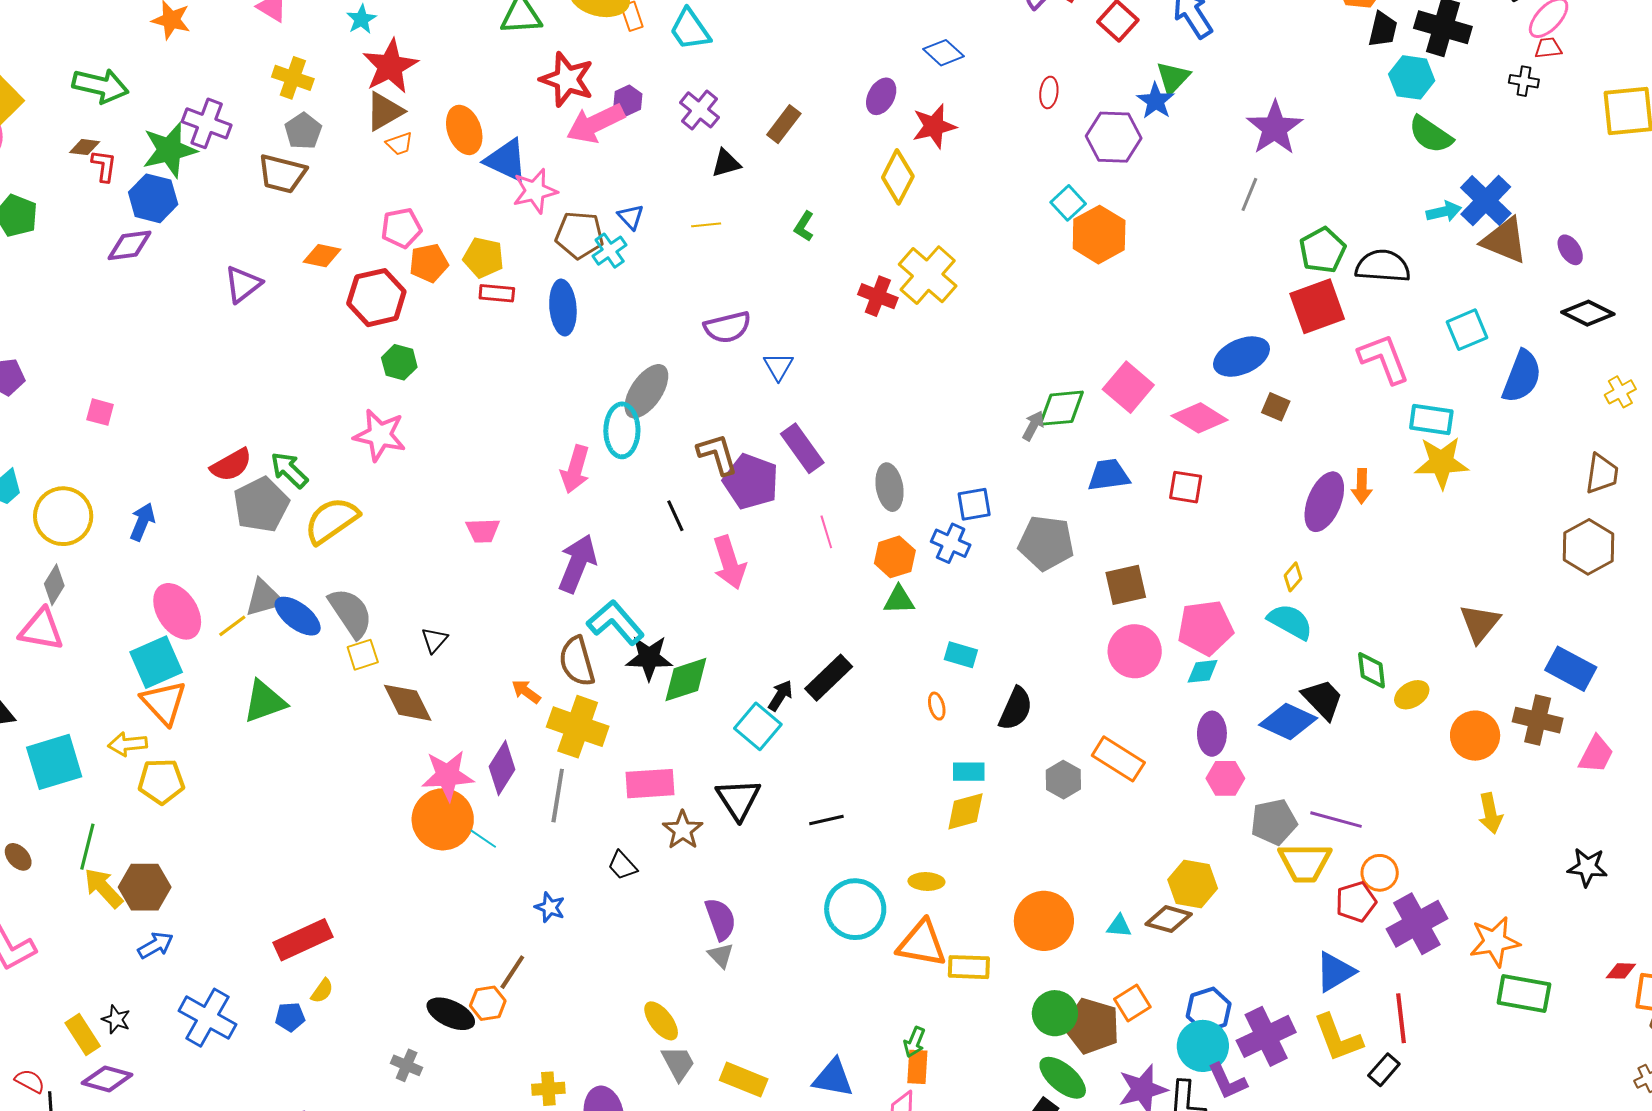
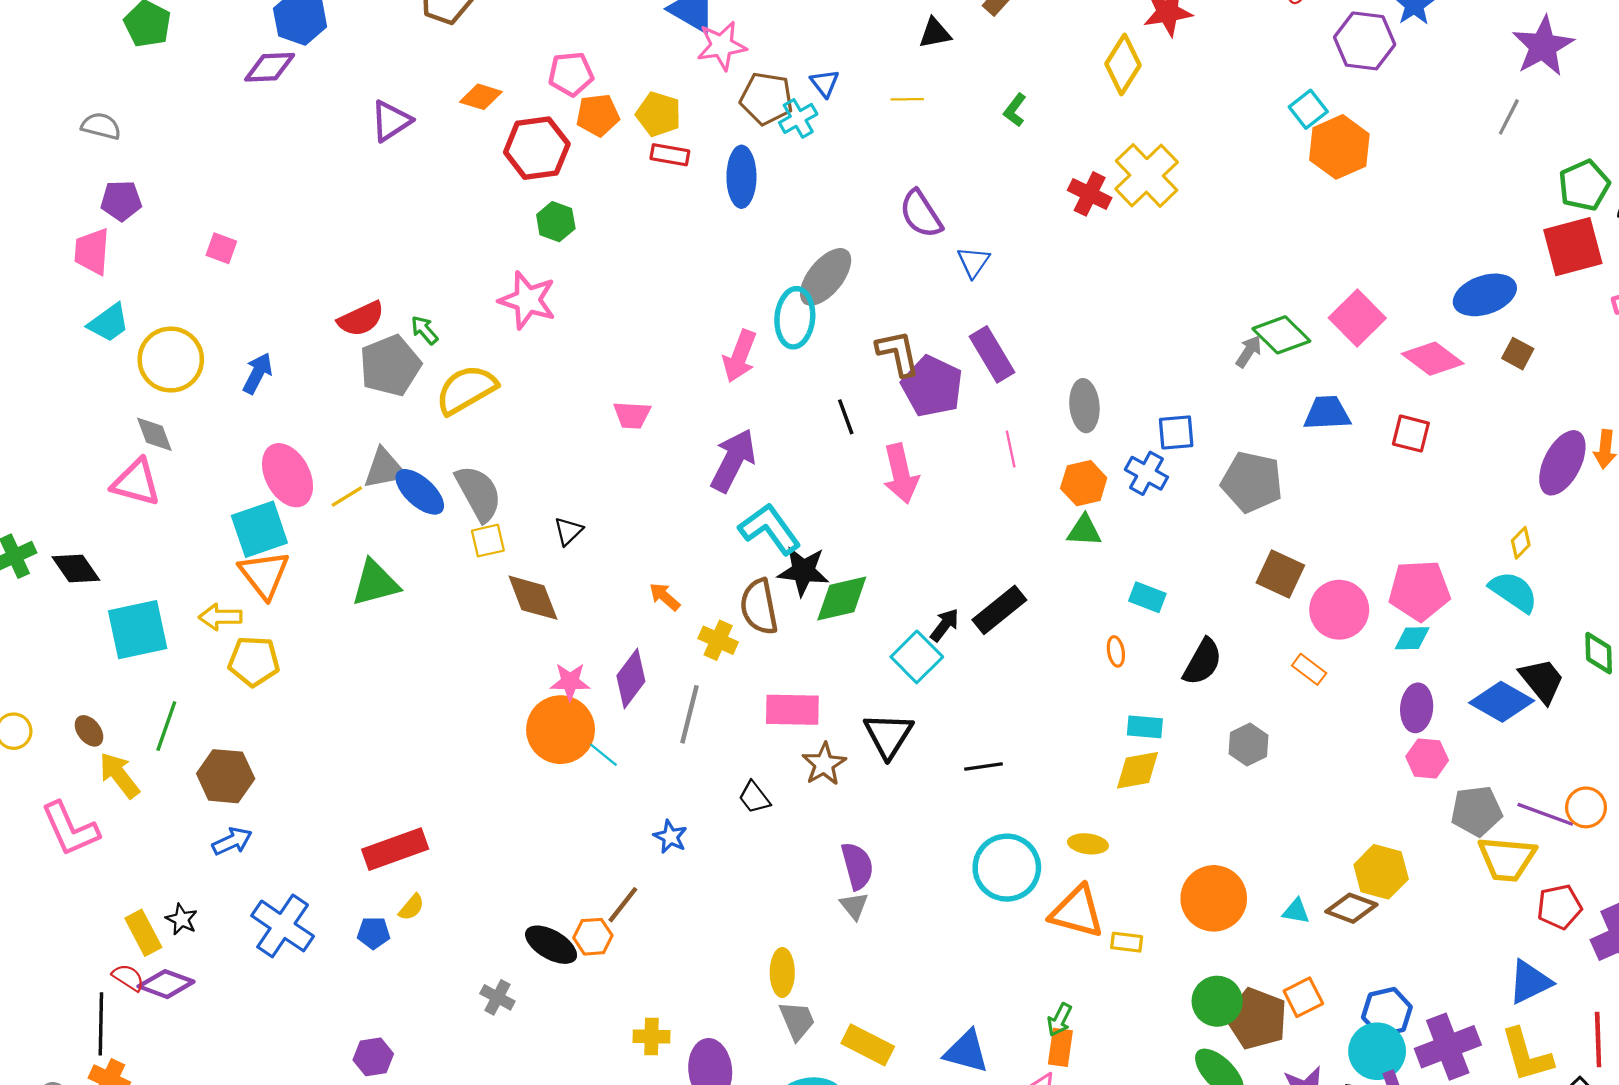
purple semicircle: (727, 327) -> (921, 214), turned 66
green diamond: (1061, 408) -> (1281, 335), turned 45
green arrow: (289, 470) -> (424, 330), size x0.7
gray diamond: (54, 585) -> (154, 434), turned -57
brown square: (1126, 585) -> (1280, 574), moved, turned 33
brown semicircle: (577, 661) -> (759, 607), moved
yellow cross: (578, 727) -> (718, 640), size x0.6
orange rectangle: (1118, 759) -> (1309, 669), moved, size x0.6
pink star: (448, 775) -> (570, 682), size x0.7
orange circle: (1380, 873) -> (1586, 807), moved
yellow arrow: (103, 888) -> (119, 775), moved
yellow rectangle: (969, 967) -> (1127, 942), size x0.7
yellow ellipse: (661, 1021) -> (782, 972), turned 33
red semicircle: (30, 1081) -> (128, 978), moved

